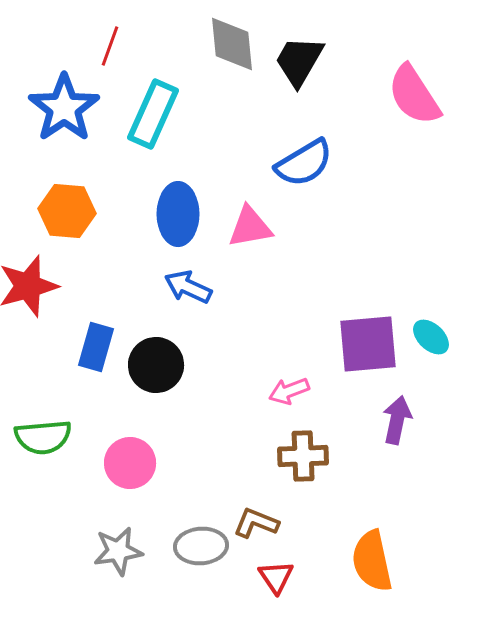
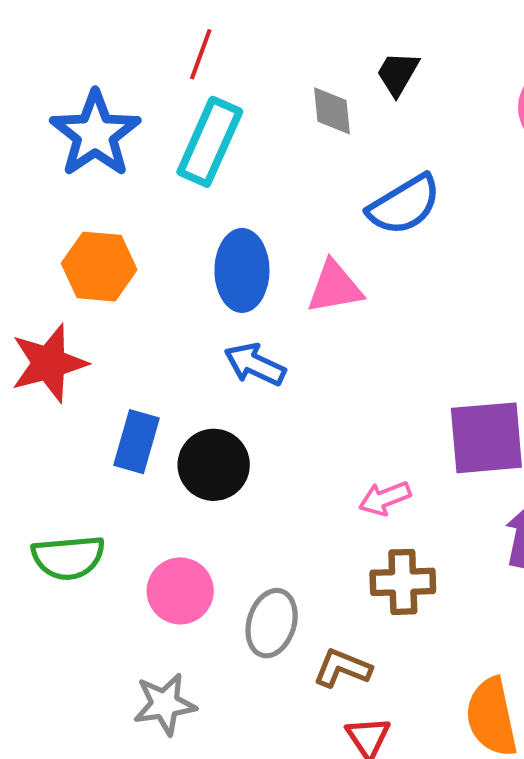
gray diamond: (232, 44) -> (332, 111), moved, size x0.7
red line: (110, 46) -> (201, 54), moved
black trapezoid: (299, 61) -> (398, 74), size x0.7
gray ellipse: (201, 546) -> (272, 623), moved, turned -69

